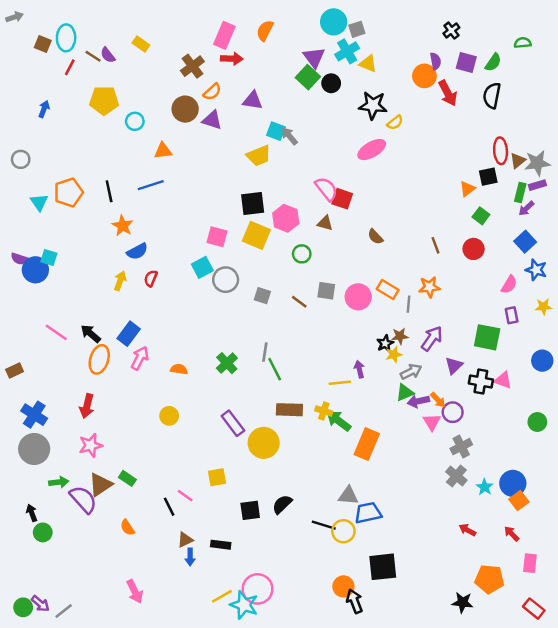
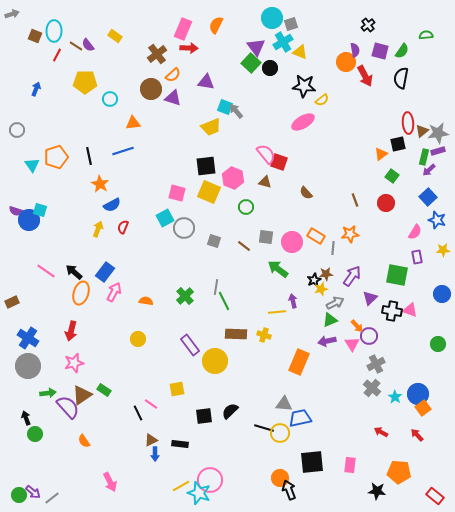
purple arrow: (418, 401) -> (327, 341), moved
green arrow: (339, 421) -> (278, 269), moved
orange semicircle: (127, 528) -> (84, 441), moved
pink rectangle: (530, 563) -> (350, 465), moved

